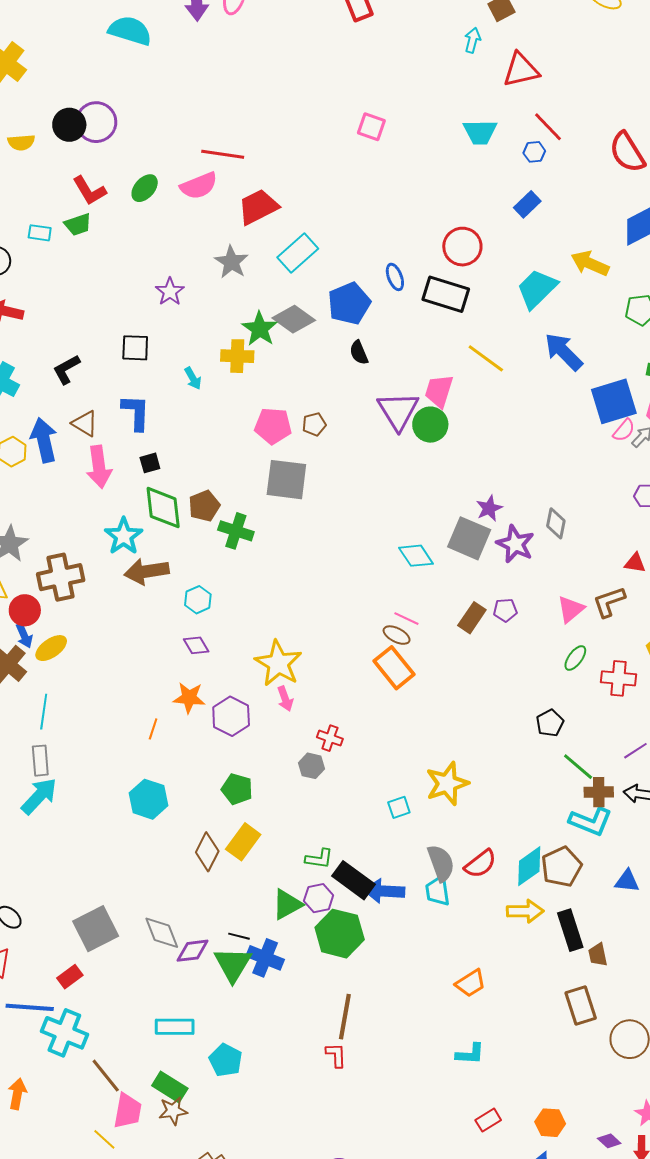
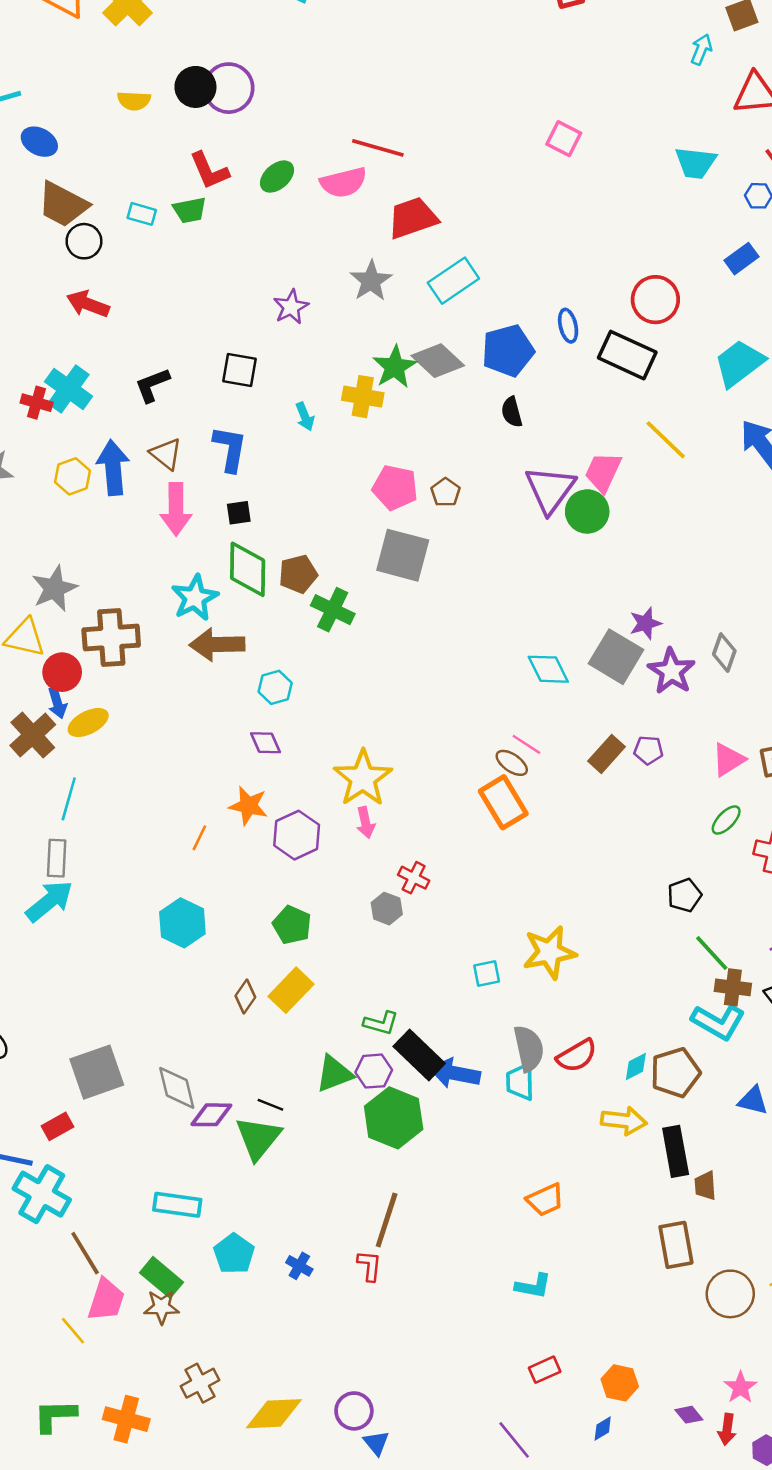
brown pentagon: (314, 424) -> (446, 492), turned -30
brown diamond: (207, 852) -> (245, 996), size x0.7
cyan diamond: (529, 866) -> (636, 1067), size x0.6
blue cross: (265, 958) -> (299, 1266), moved, size x0.6

